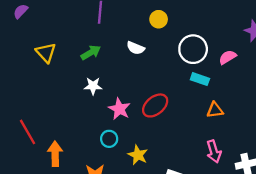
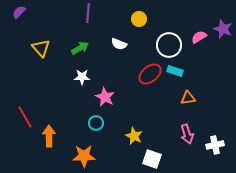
pink semicircle: (228, 57) -> (199, 37), moved
red ellipse: (155, 105) -> (150, 74), moved
yellow star: (138, 155) -> (134, 136), moved

